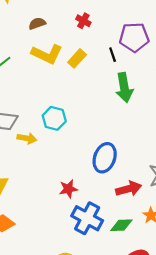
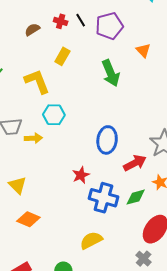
brown semicircle: (37, 23) -> (32, 30), moved
yellow L-shape: (47, 54) -> (37, 81), moved, turned -124
black line: (113, 55) -> (81, 20), moved

